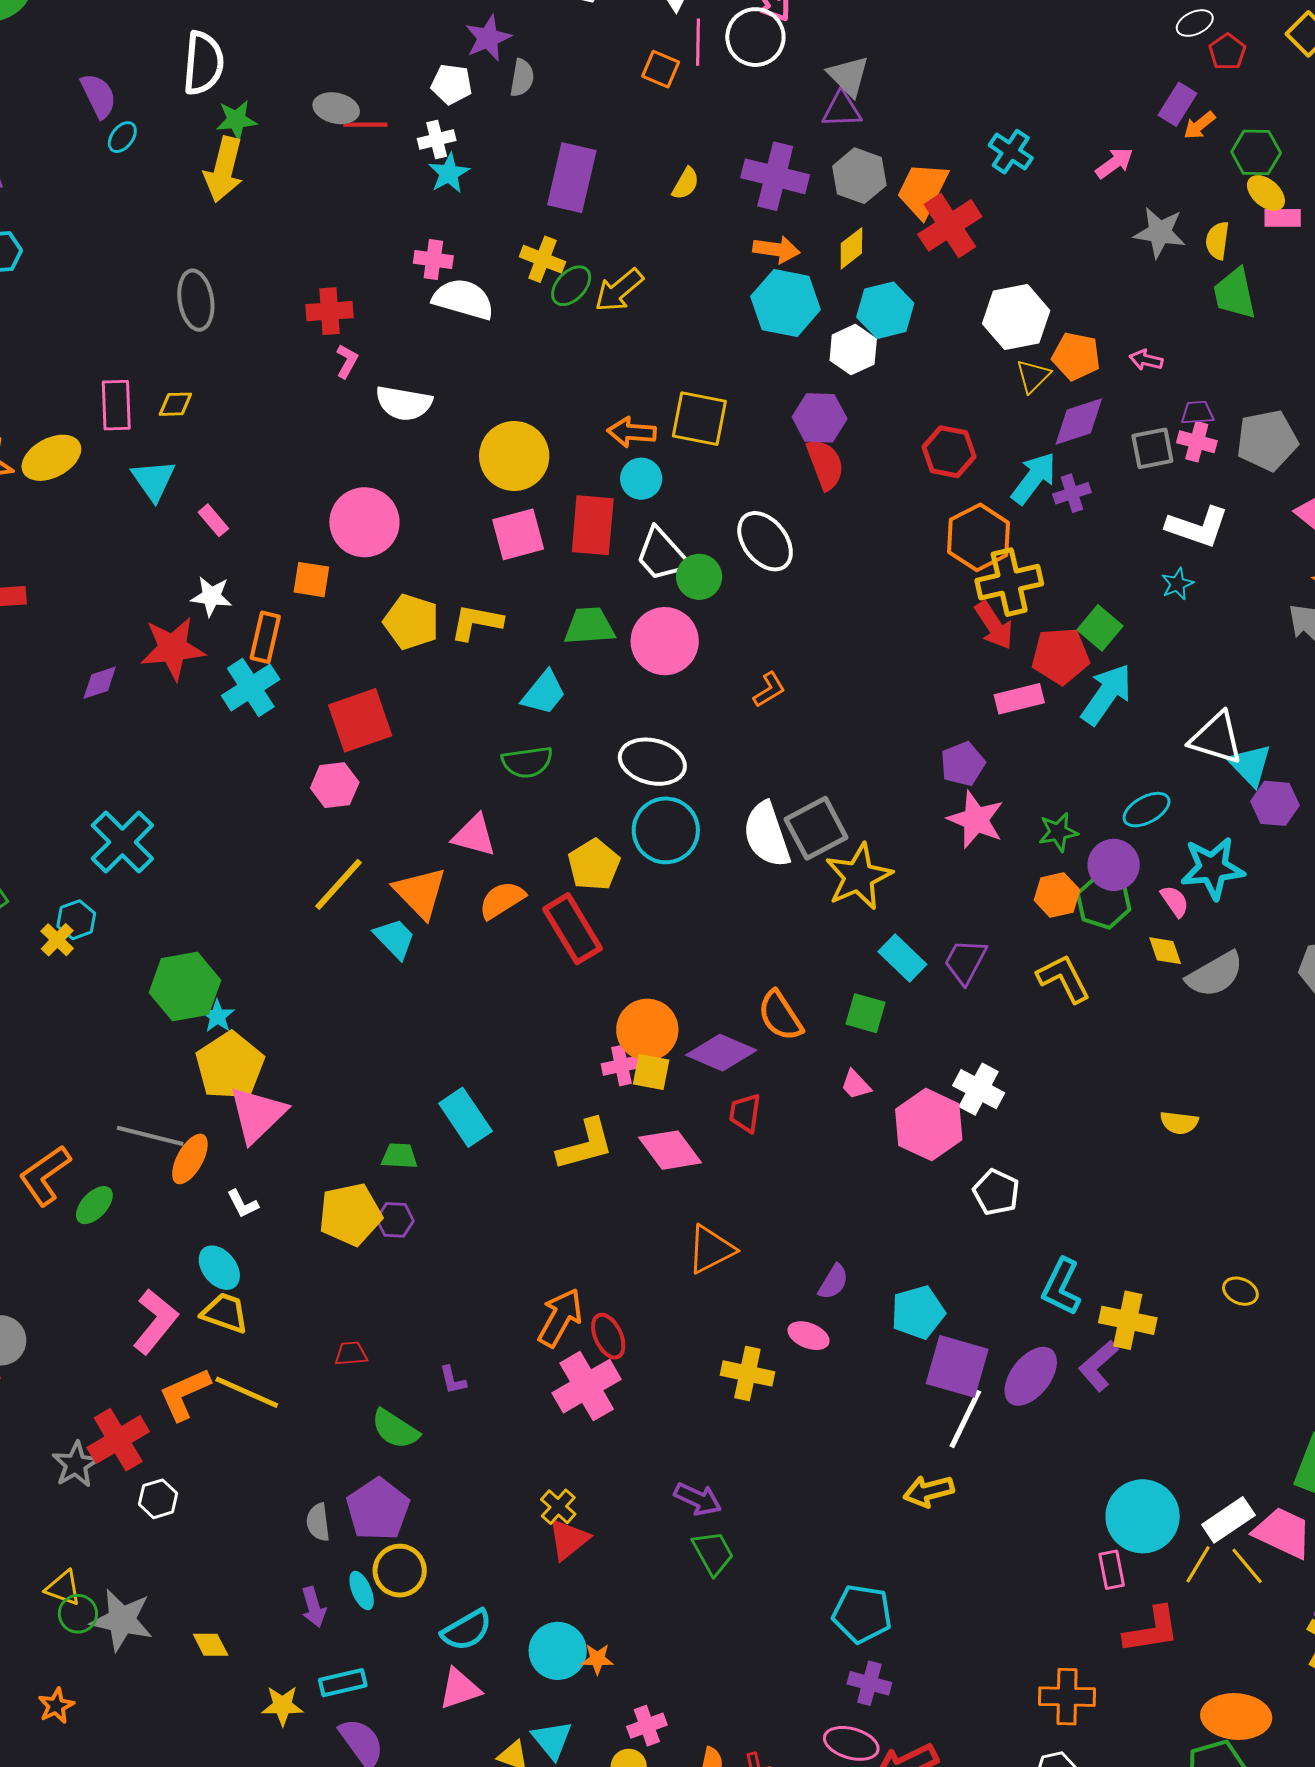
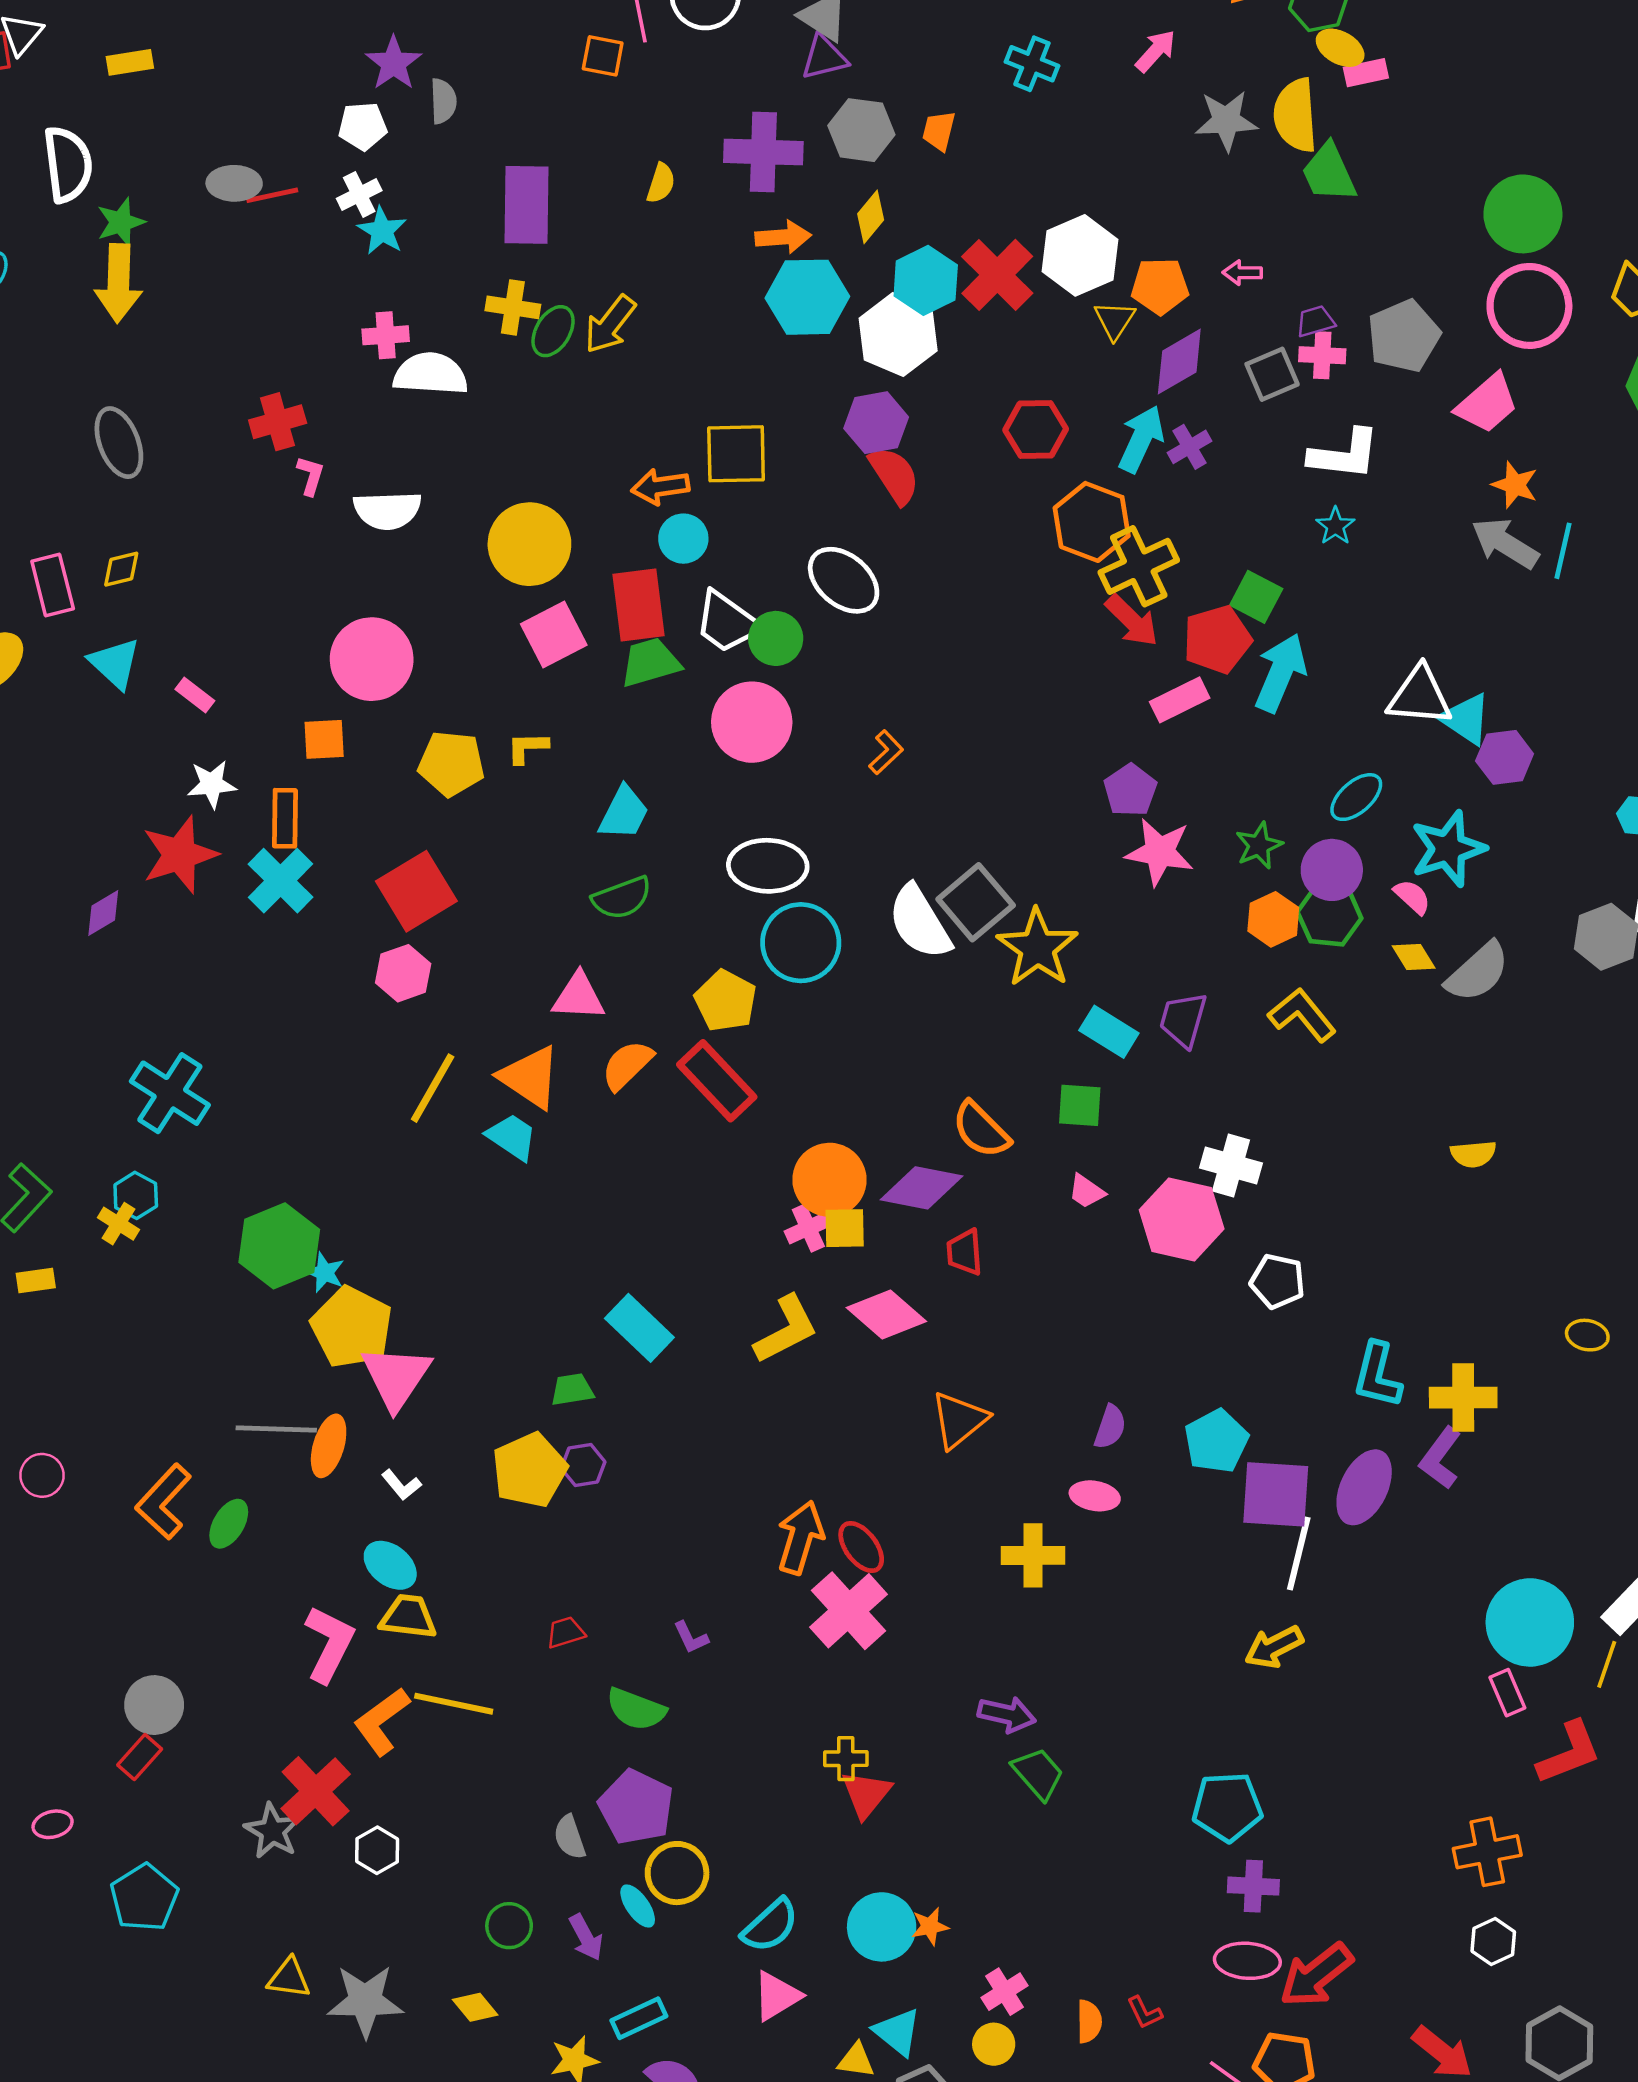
orange trapezoid: (923, 190) -> (939, 131), size x0.6
red cross: (950, 225) -> (997, 275), moved
yellow semicircle: (1217, 241) -> (1295, 115), size x1.6
white hexagon: (853, 350) -> (898, 334), size x1.4
yellow L-shape: (476, 622) -> (527, 748), size x0.7
green trapezoid: (589, 626) -> (650, 662), moved
yellow cross: (558, 1507) -> (846, 1759), turned -30
green circle: (78, 1614) -> (509, 1926), moved

